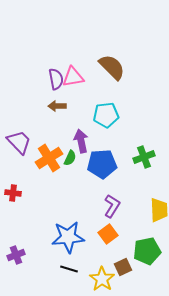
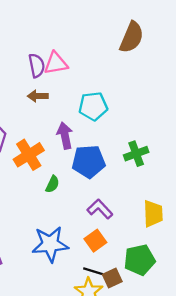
brown semicircle: (112, 67) -> (132, 37), moved, turned 68
green semicircle: (70, 158) -> (52, 184), moved
purple L-shape: (112, 206) -> (100, 209), turned -75
black line: (69, 269) -> (93, 271), moved

